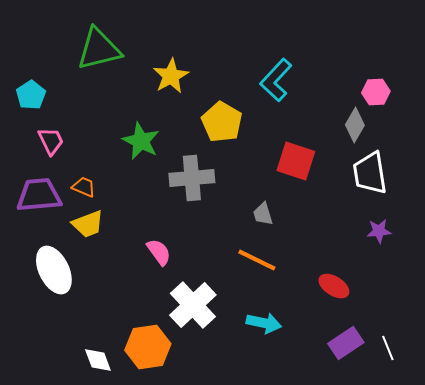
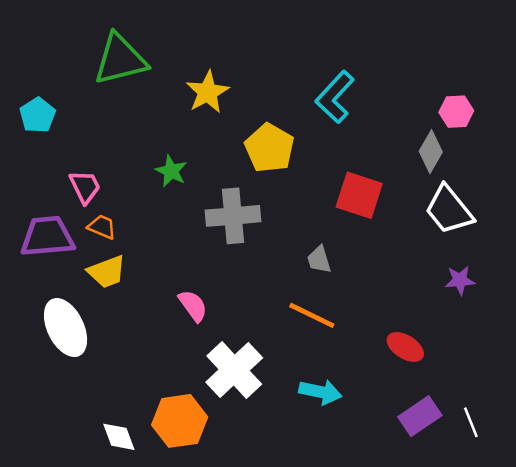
pink trapezoid: (51, 141) -> (85, 187), moved
green star: (141, 141) -> (171, 171), size x0.7
white trapezoid: (370, 173) -> (449, 210), turned -30

